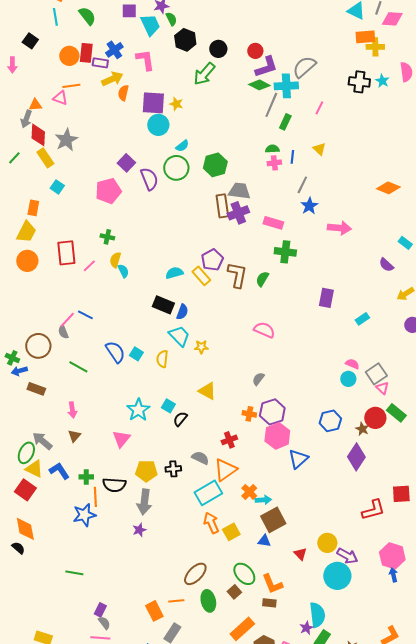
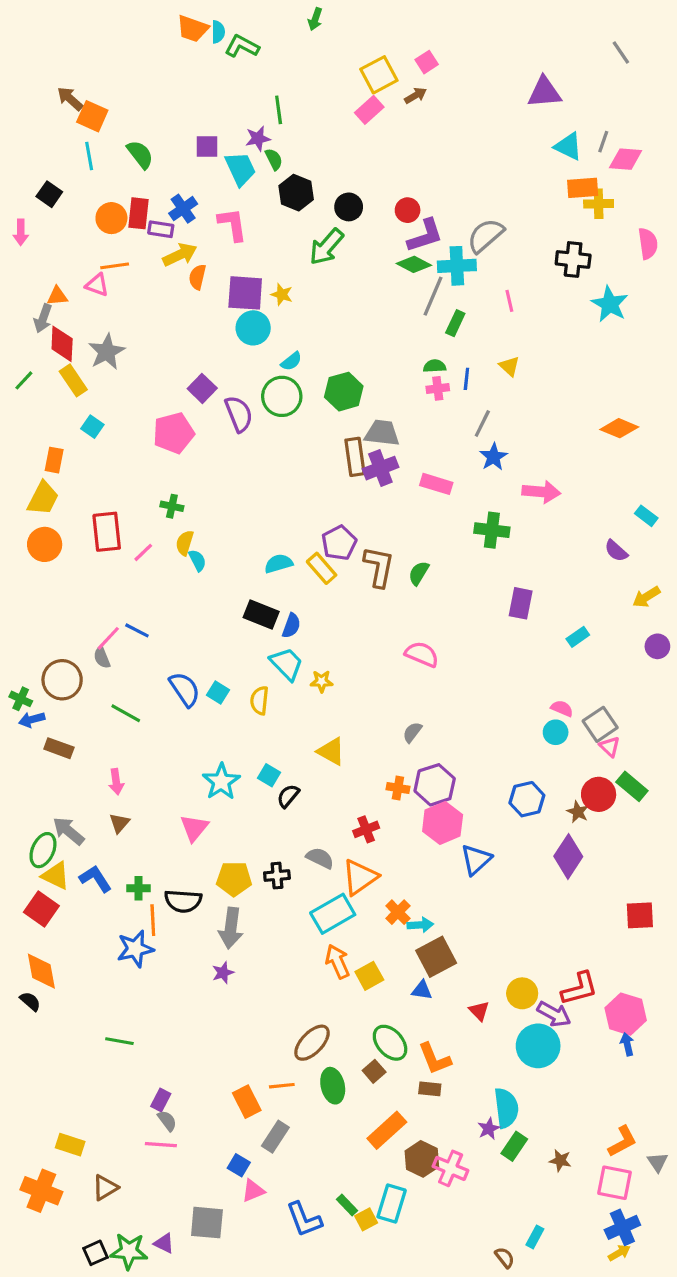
cyan star: (382, 81) -> (610, 304), moved, size x1.6
pink line: (319, 108) -> (509, 301), turned -40
green cross: (285, 252) -> (492, 530), moved
red L-shape: (373, 510) -> (579, 989), moved

